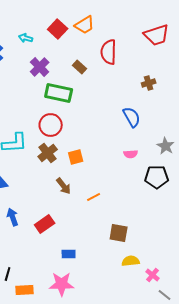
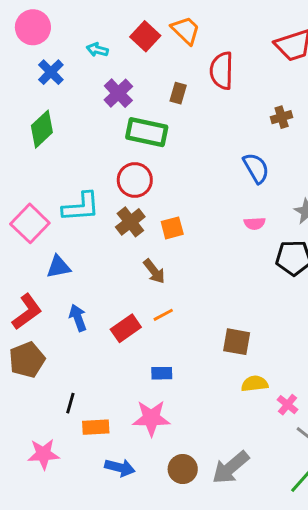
orange trapezoid: (85, 25) -> (186, 30), turned -105
brown rectangle: (80, 67) -> (178, 93), turned 64
orange line: (94, 197) -> (163, 315), moved

